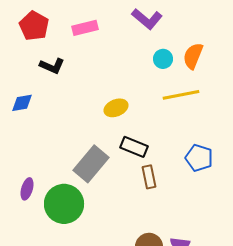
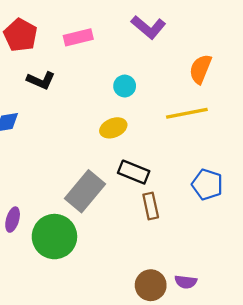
cyan circle: (163, 59) -> (125, 86), moved

